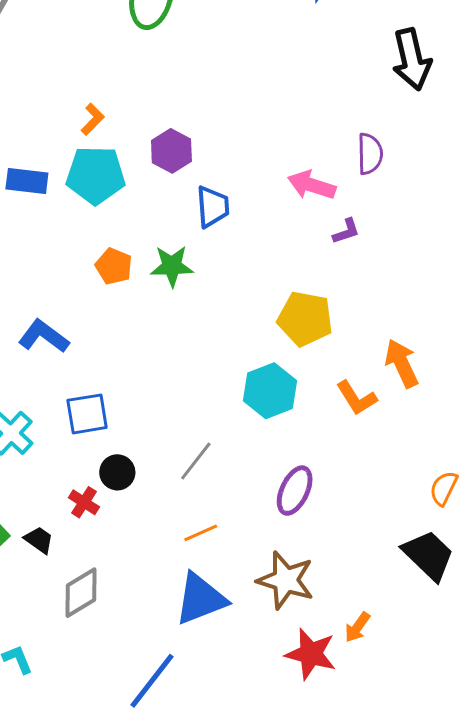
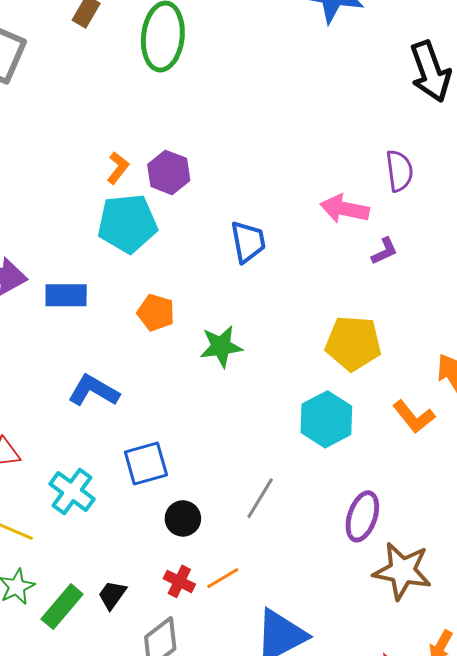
purple hexagon: (171, 151) -> (169, 172), moved
blue rectangle: (27, 181) -> (66, 295), moved
green star: (172, 266) -> (221, 346), moved
red cross: (84, 502) -> (179, 581), moved
orange line: (201, 533) -> (223, 578), moved
black trapezoid: (39, 540) -> (112, 595), turned -84
brown star: (286, 580) -> (402, 571), moved

